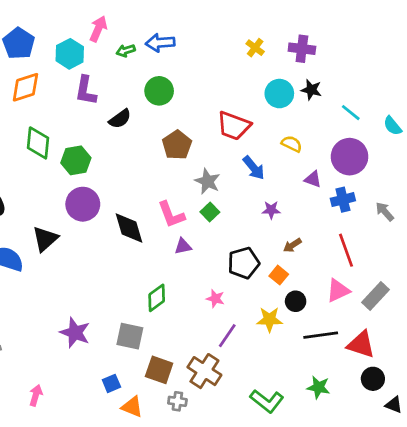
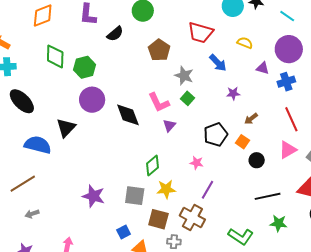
purple triangle: (183, 246) -> (169, 125), turned -32
yellow star: (269, 319) -> (166, 189), moved
black line: (321, 335) -> (268, 196), moved

